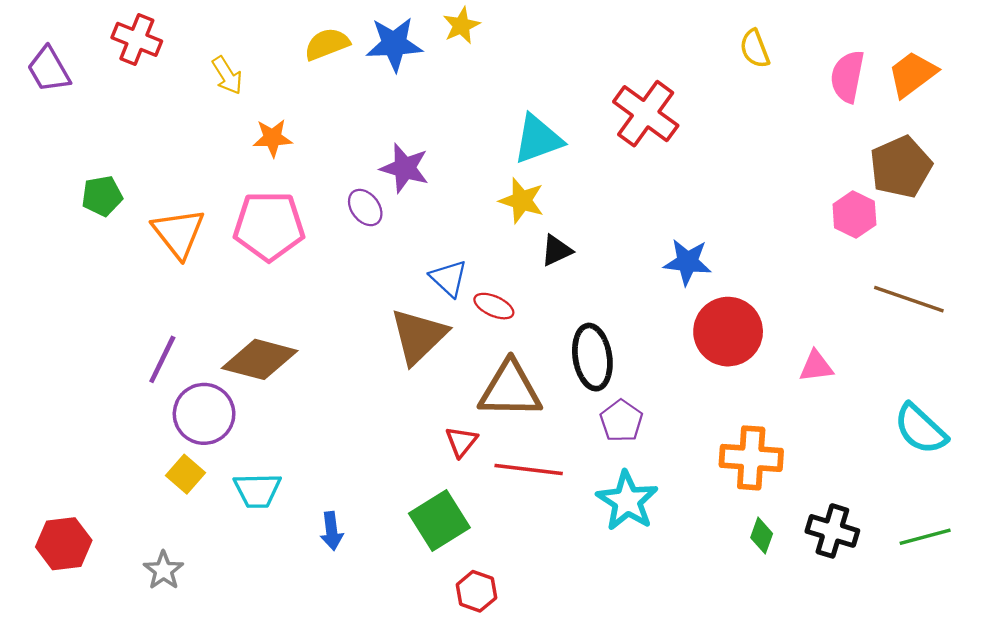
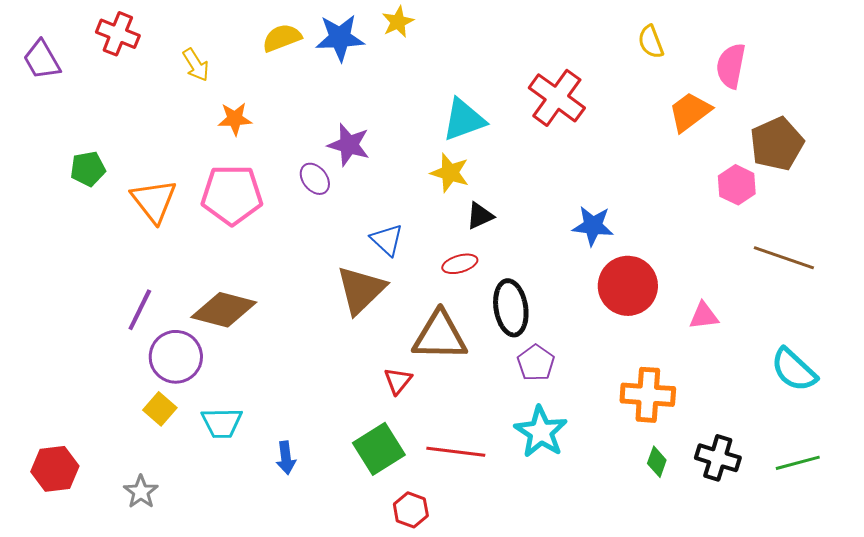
orange trapezoid: (912, 74) -> (690, 112), moved
red ellipse: (494, 306) -> (460, 264), moved, turned -40
red line: (529, 470) -> (456, 452), moved

